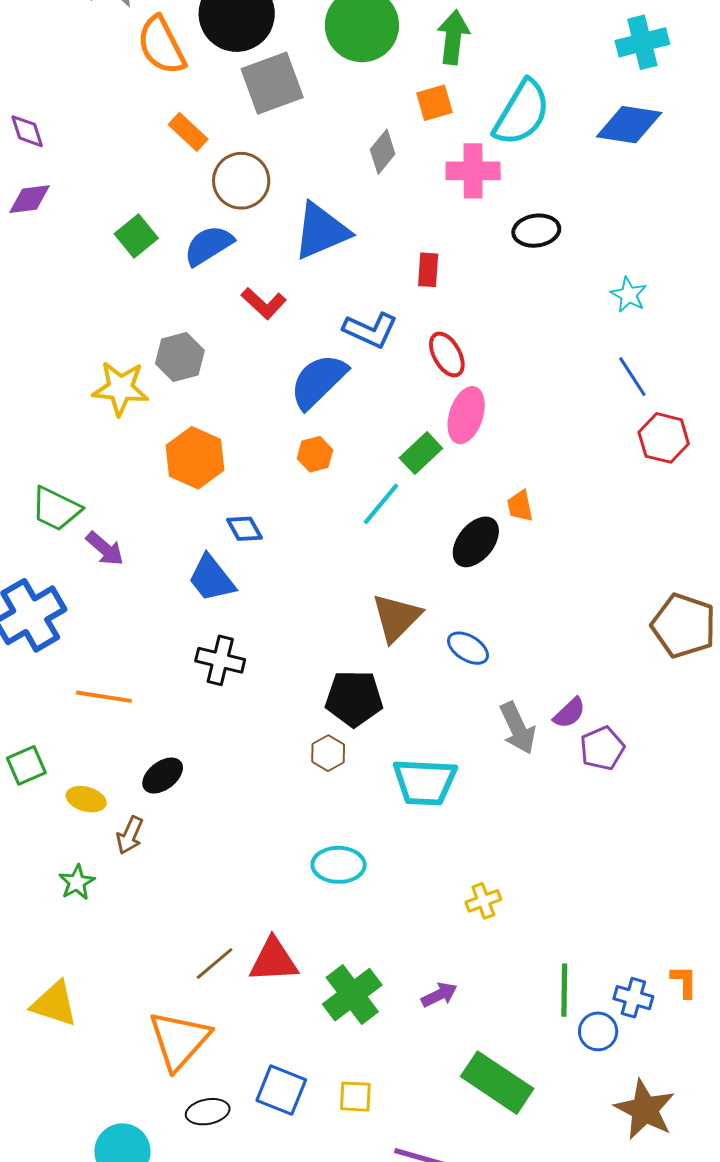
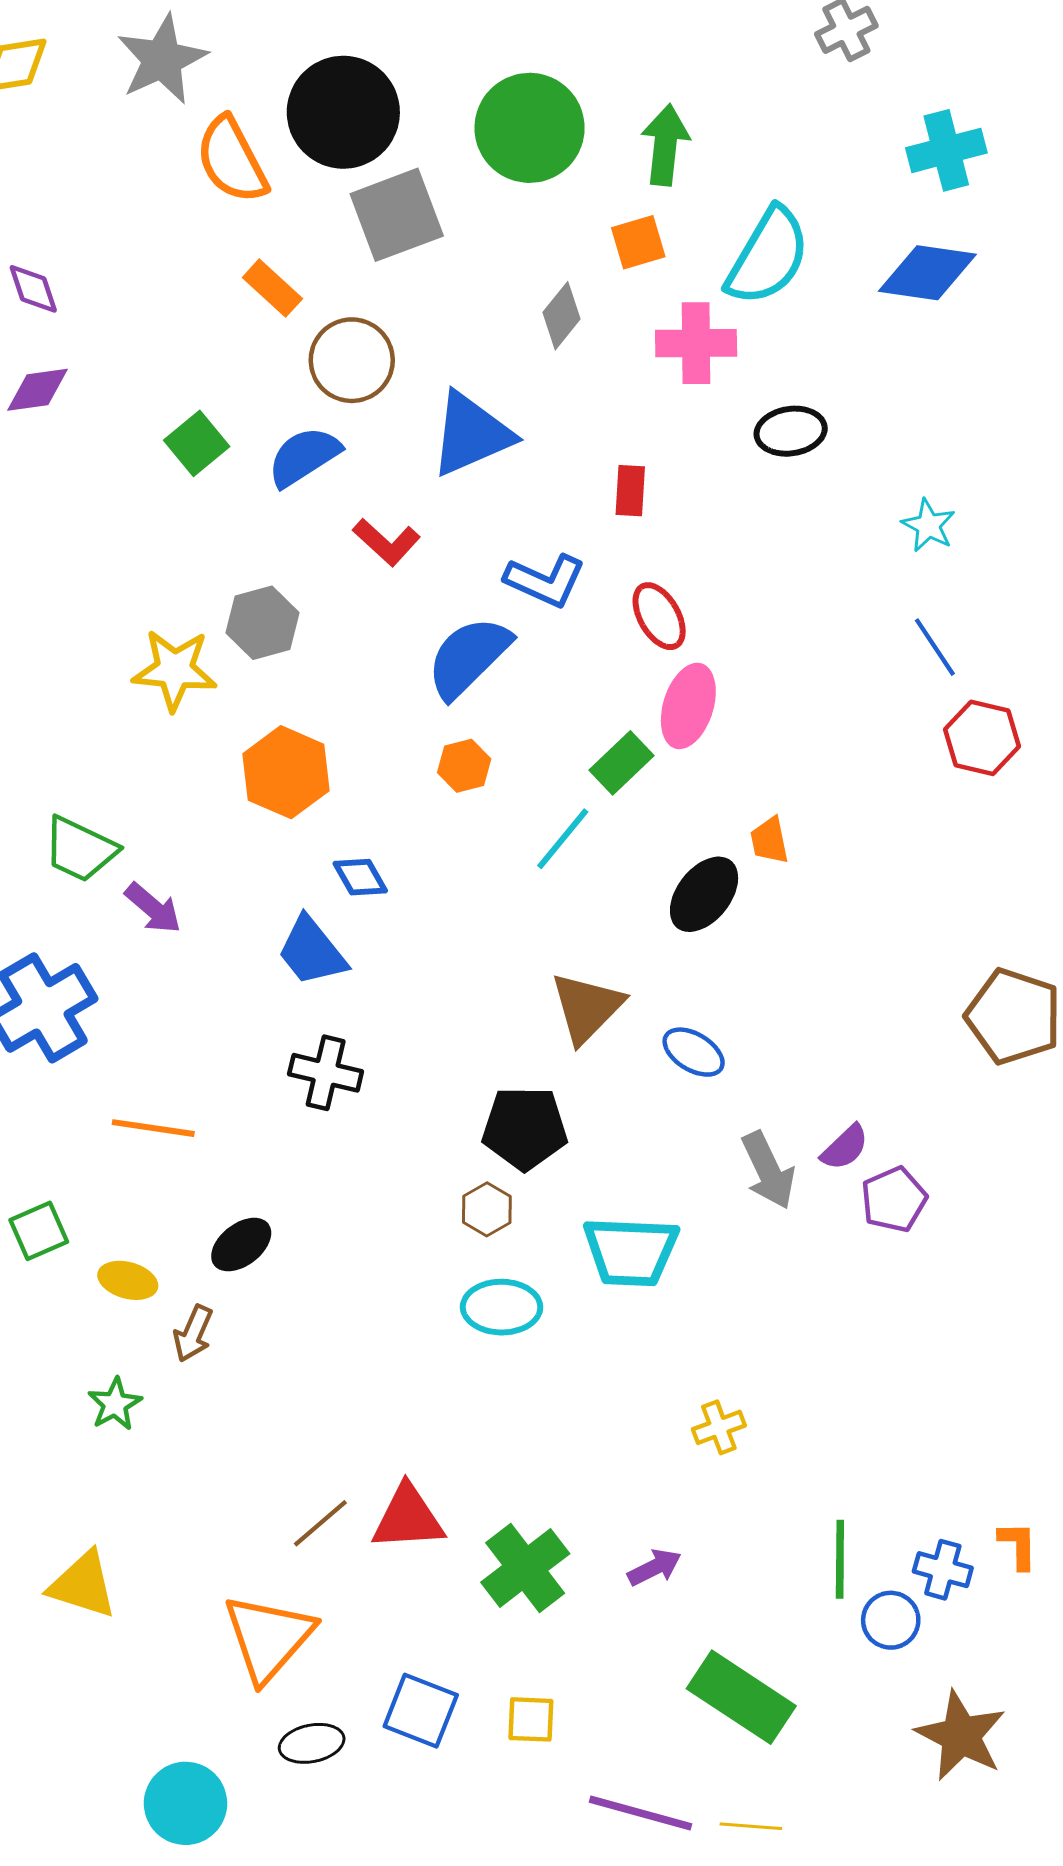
cyan ellipse: (339, 865) -> (502, 1307), moved

